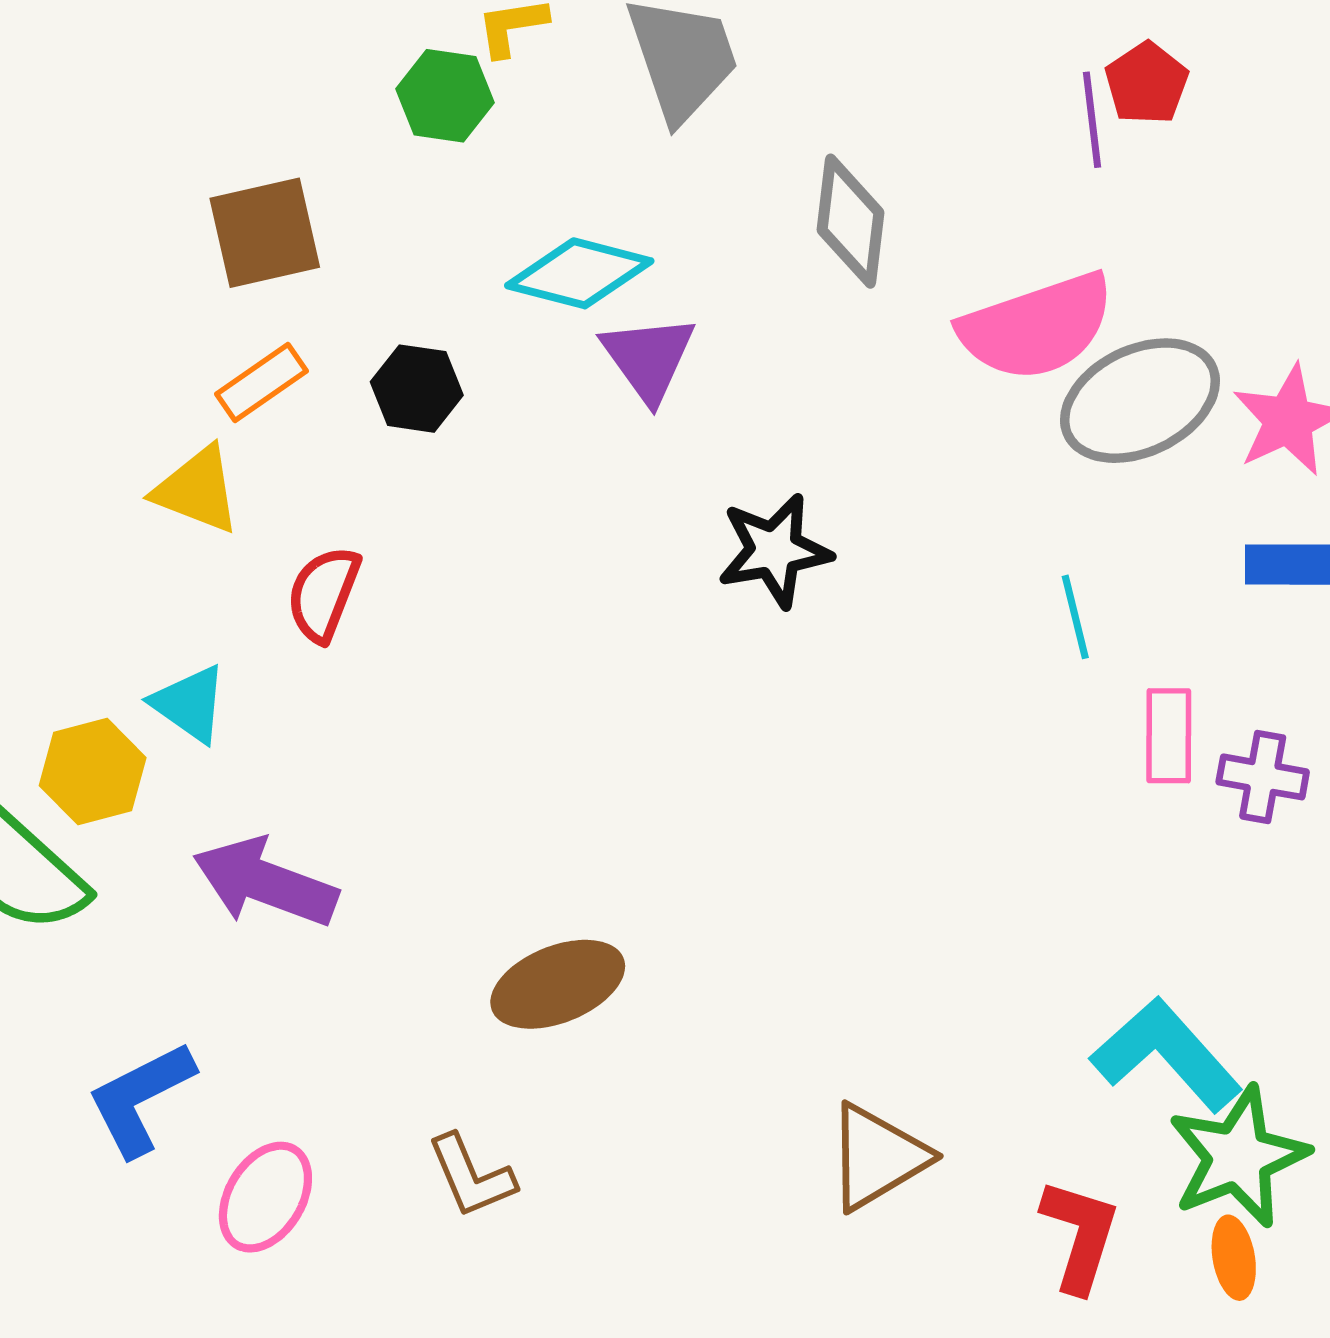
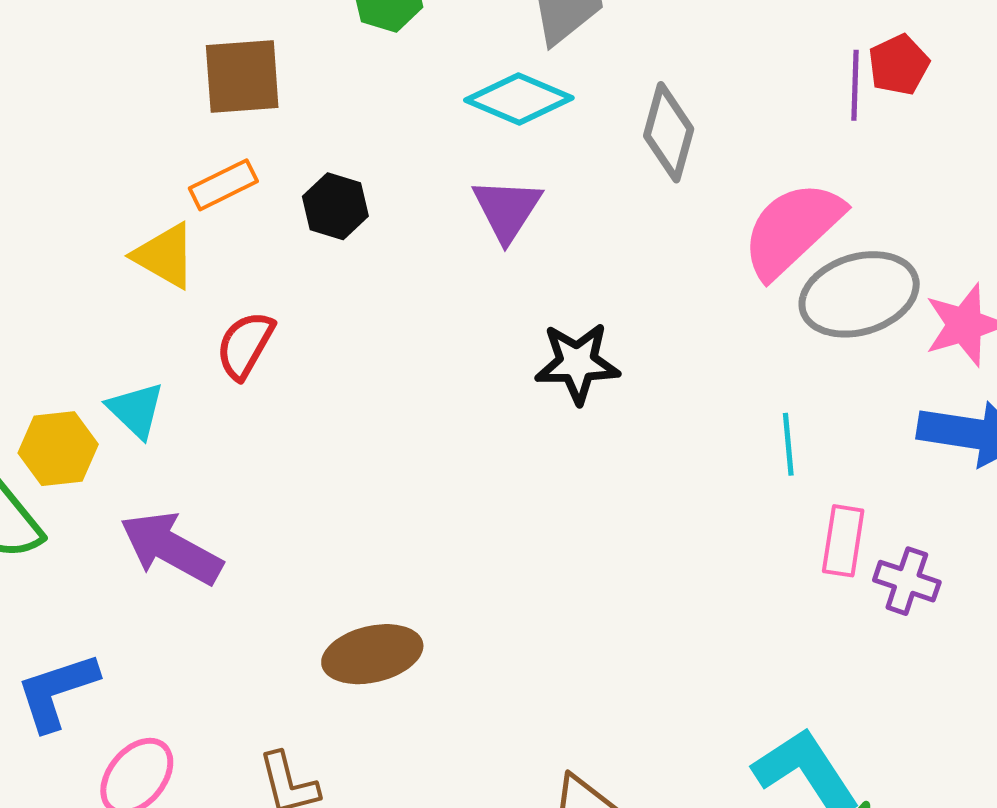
cyan diamond: (579, 273) -> (519, 99), moved
pink semicircle: (1037, 327) -> (792, 229), turned 147

